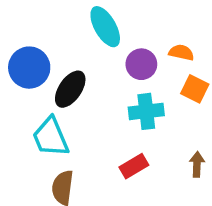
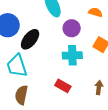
orange semicircle: (181, 52) -> (95, 12), moved
red rectangle: (134, 166) -> (63, 86), turned 56

